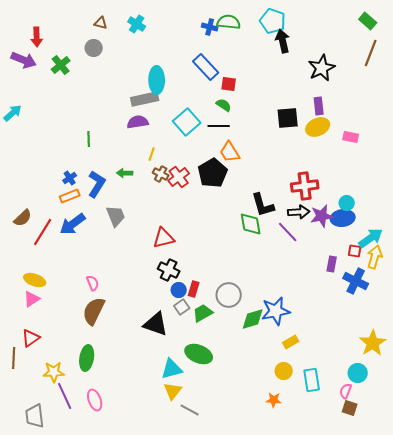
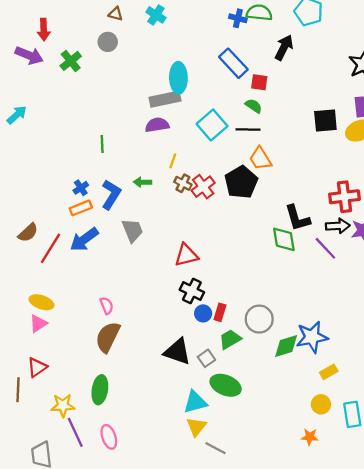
black arrow: (283, 41) -> (284, 48), moved, turned 40
gray square: (182, 307) -> (206, 358), moved

